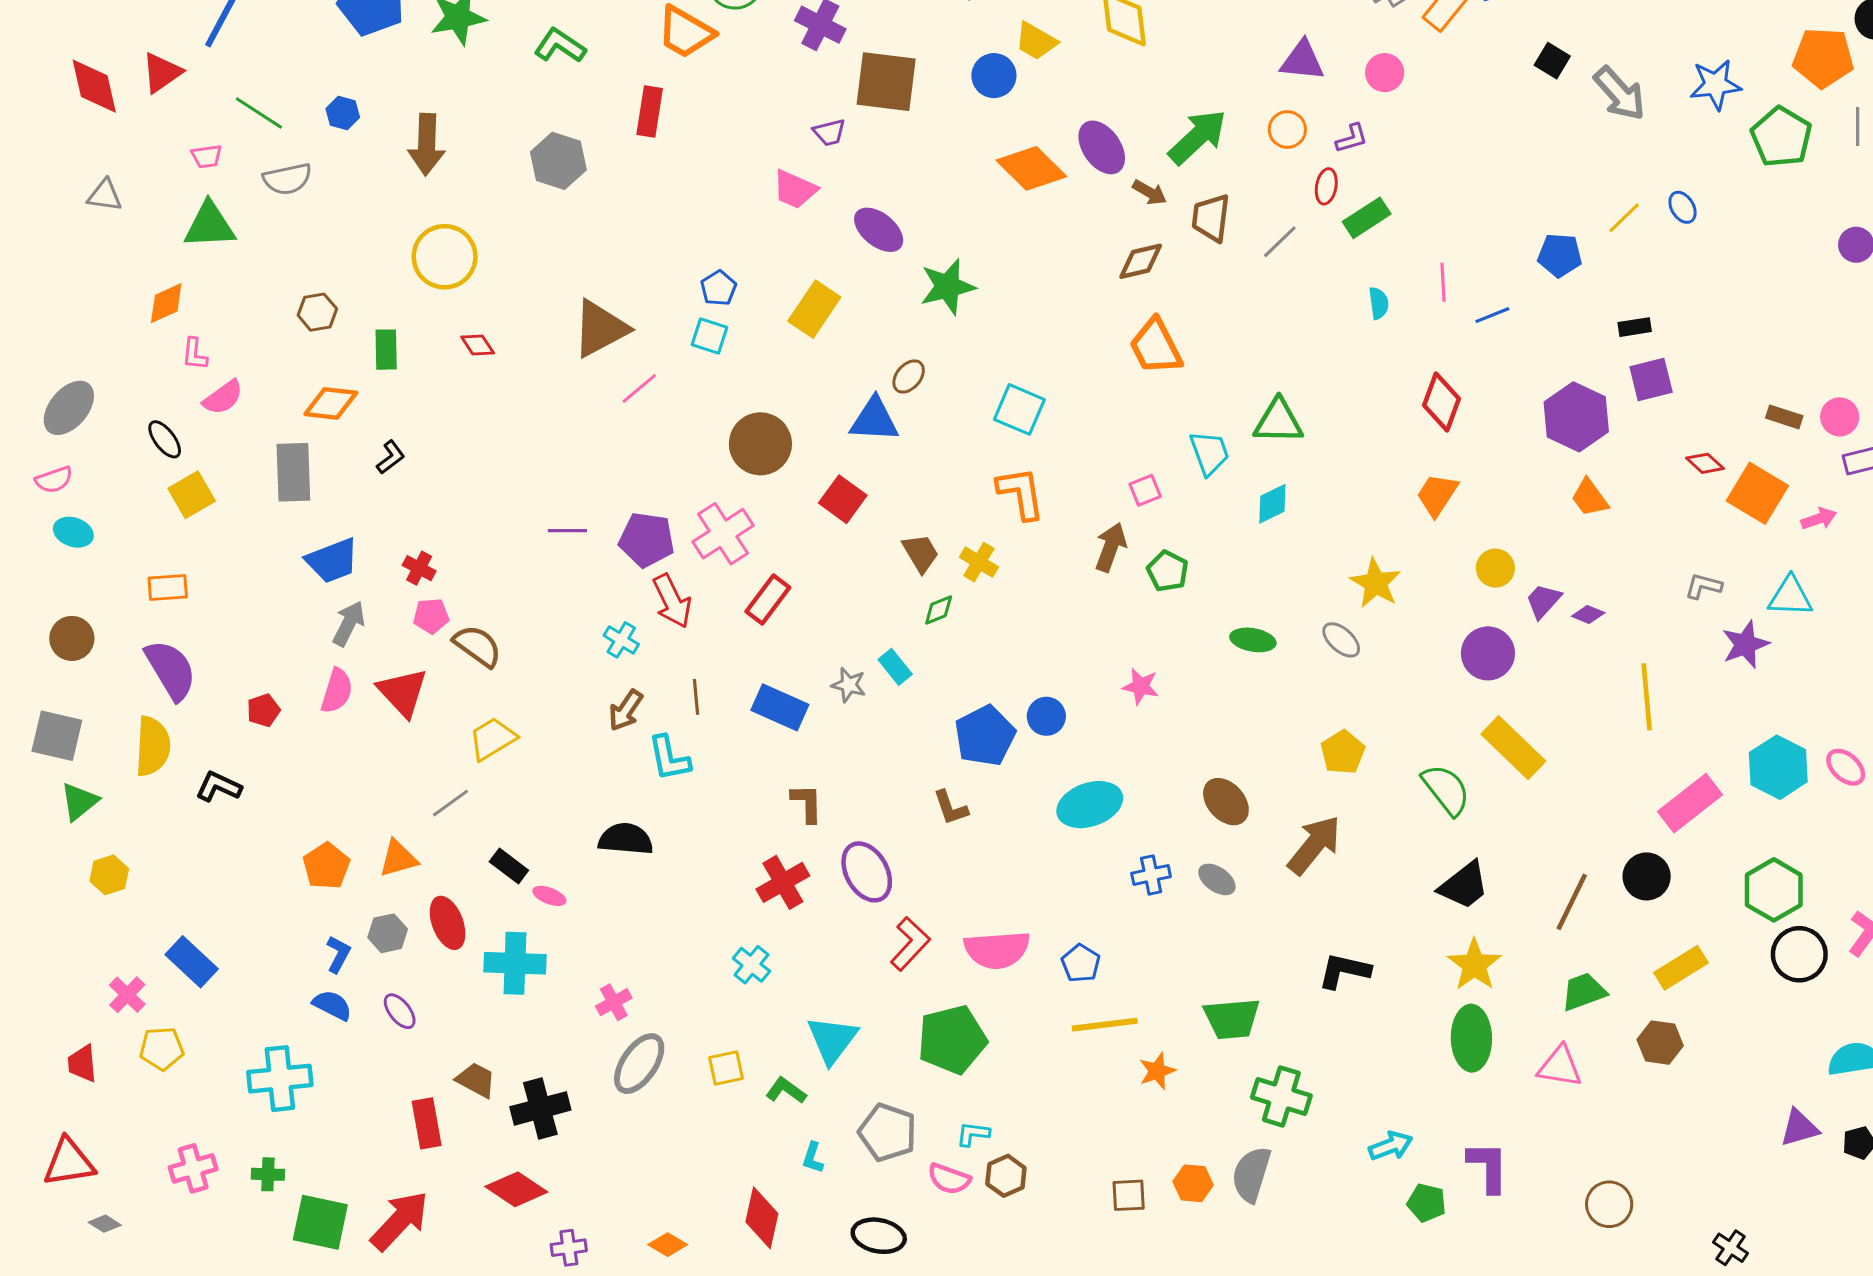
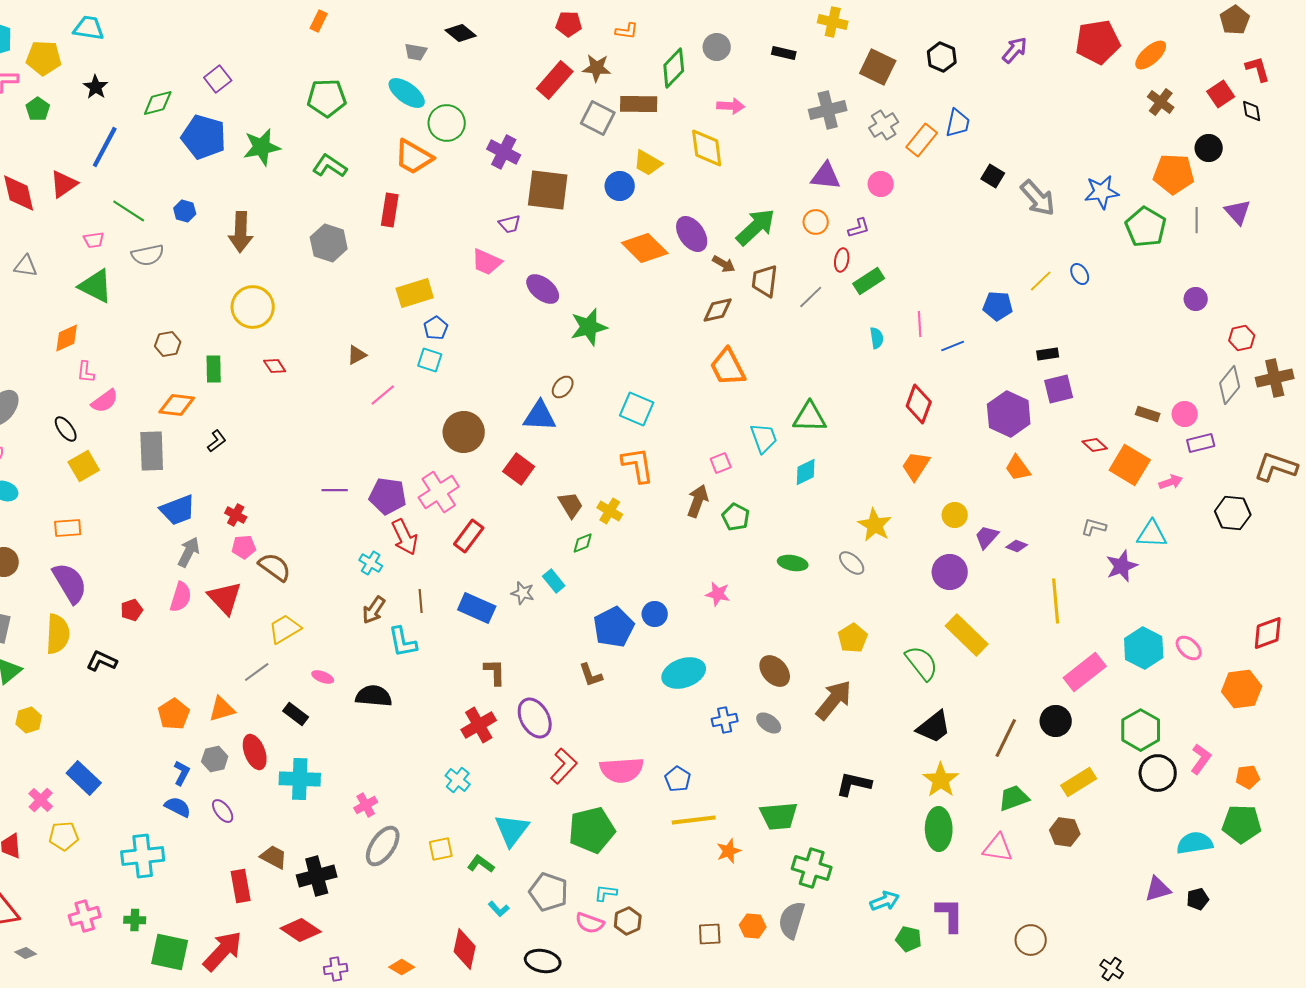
green triangle: (210, 225) -> (96, 286), turned 30
yellow rectangle: (814, 309) -> (415, 293), moved, turned 39
brown triangle: (600, 329) -> (357, 355), size x0.5
pink ellipse: (549, 896) -> (323, 677), moved
cyan L-shape: (813, 1158) -> (499, 909), turned -60

